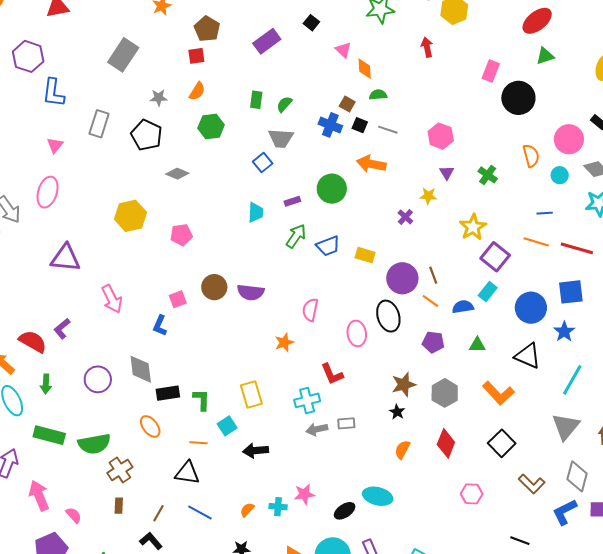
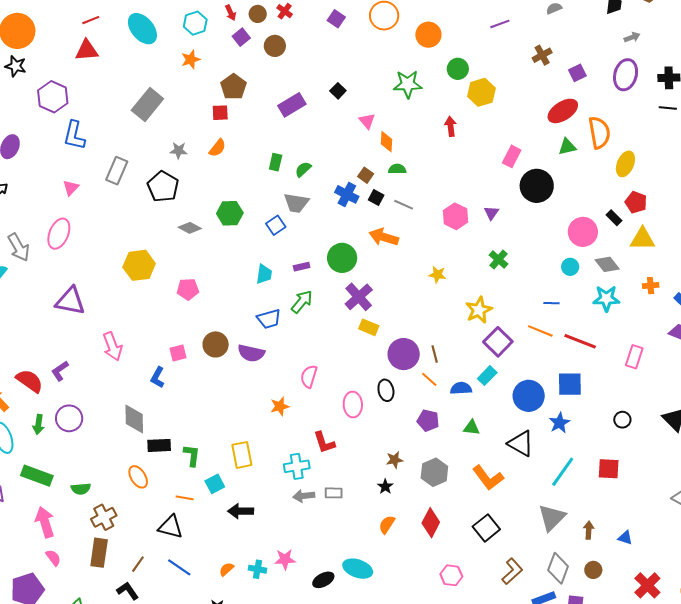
green hexagon: (211, 126) -> (230, 213), moved
orange semicircle: (531, 156) -> (599, 133), moved, size x1.4
purple triangle: (447, 173) -> (491, 213), moved
purple cross: (405, 217) -> (359, 297), moved, size x1.8
blue trapezoid: (328, 246) -> (269, 319), moved
black ellipse: (388, 316) -> (386, 390), size x0.7
purple circle: (98, 379) -> (69, 418), moved
brown star: (404, 384) -> (395, 460), size x0.7
green semicircle: (94, 444) -> (81, 489), size x0.6
brown L-shape: (532, 484) -> (512, 571), turned -92
pink arrow: (39, 496) -> (45, 522), moved
brown rectangle: (119, 506) -> (99, 553), size x1.8

